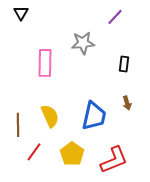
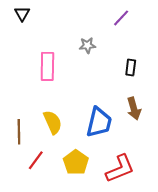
gray star: (83, 43) -> (87, 45), size x0.7
brown arrow: (127, 103) -> (134, 109), size x1.5

